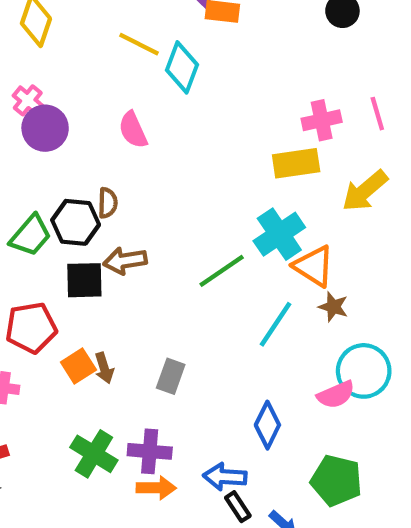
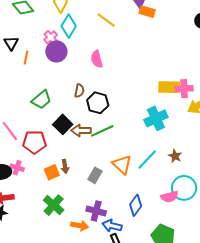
cyan diamond: (182, 67) -> (69, 26), moved
pink cross: (322, 120) -> (184, 89), moved
black hexagon: (76, 222) -> (98, 103), moved
brown arrow: (125, 261) -> (81, 130), moved
orange triangle: (314, 266) -> (122, 165), moved
green line: (222, 271) -> (102, 131), moved
black square: (84, 280) -> (63, 124), turned 36
orange square: (78, 366) -> (52, 172), moved
purple cross: (150, 451) -> (96, 211), moved

